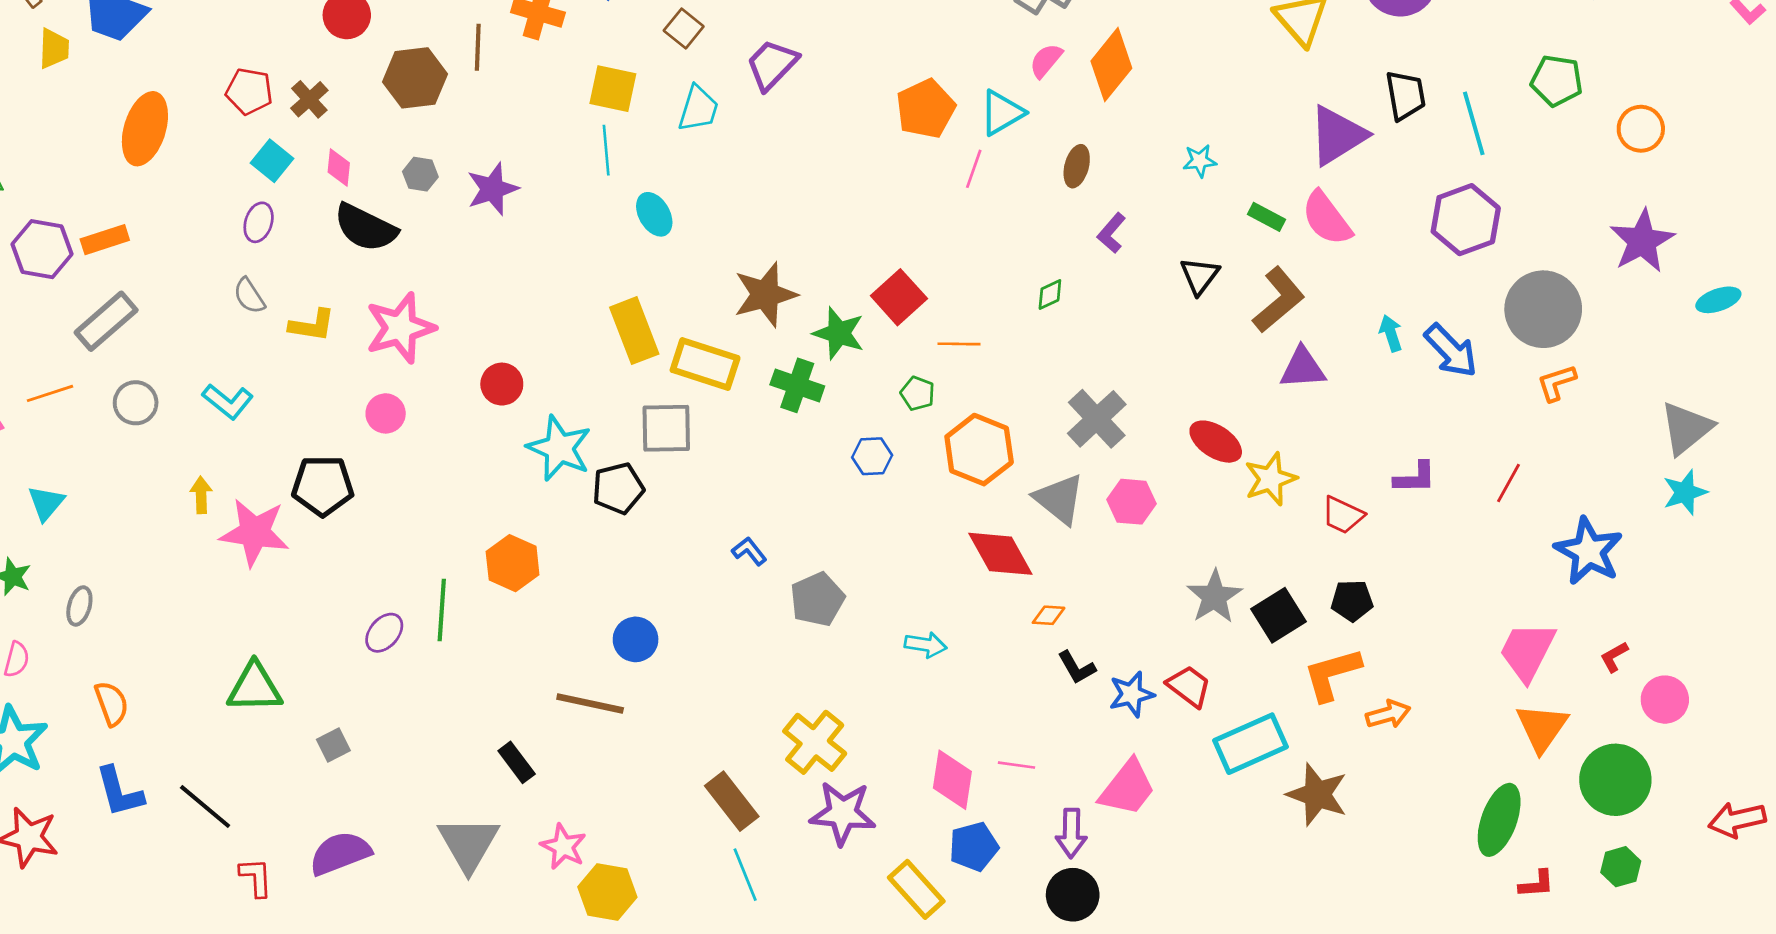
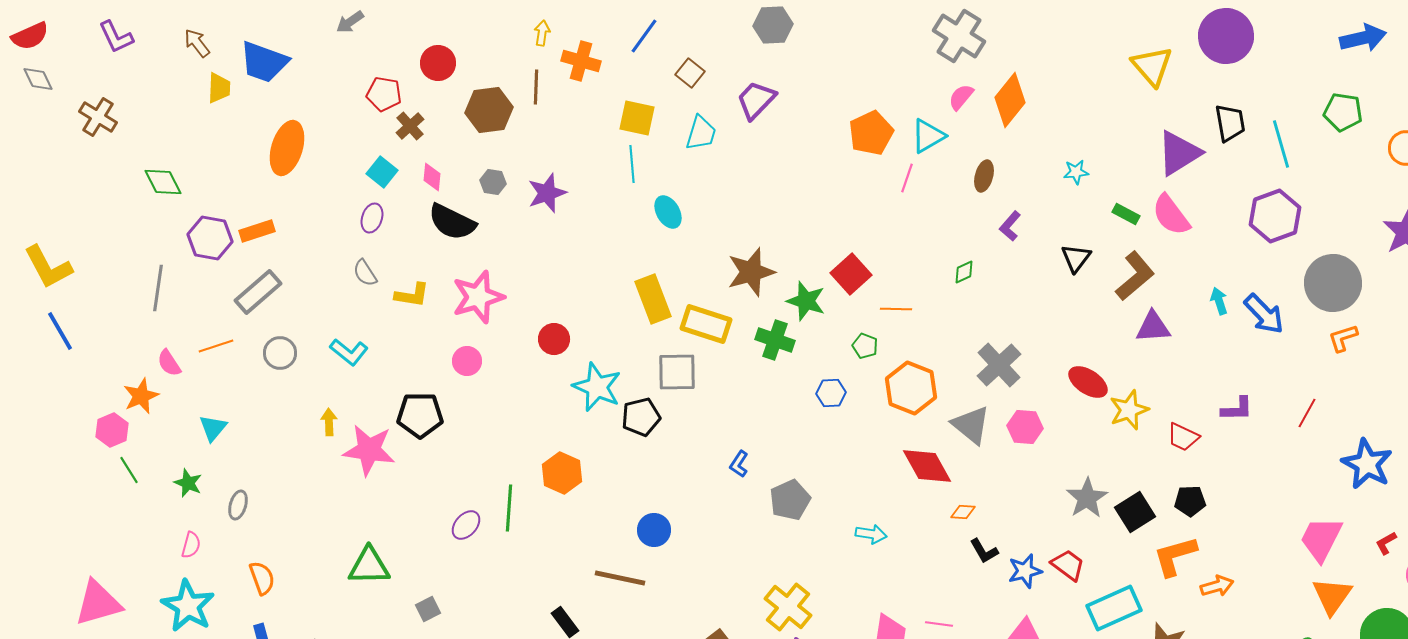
red pentagon: (249, 91) -> (384, 94), moved
blue L-shape: (749, 551) -> (739, 464), turned -108

